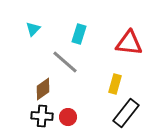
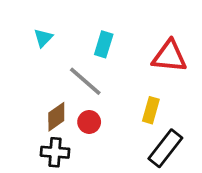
red circle: (68, 117) -> (89, 122), moved

